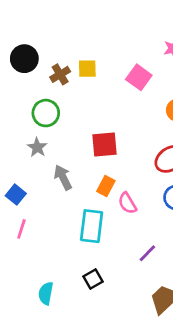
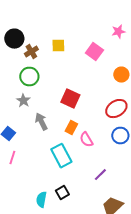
brown cross: (60, 74) -> (31, 52), moved
red square: (104, 145) -> (70, 99), turned 30
cyan rectangle: (92, 226) -> (61, 156), turned -35
cyan semicircle: (46, 293) -> (41, 200), moved

